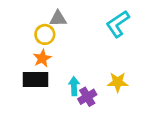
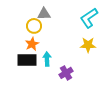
yellow star: (118, 82) -> (88, 45), moved
cyan arrow: (74, 86) -> (47, 59), moved

